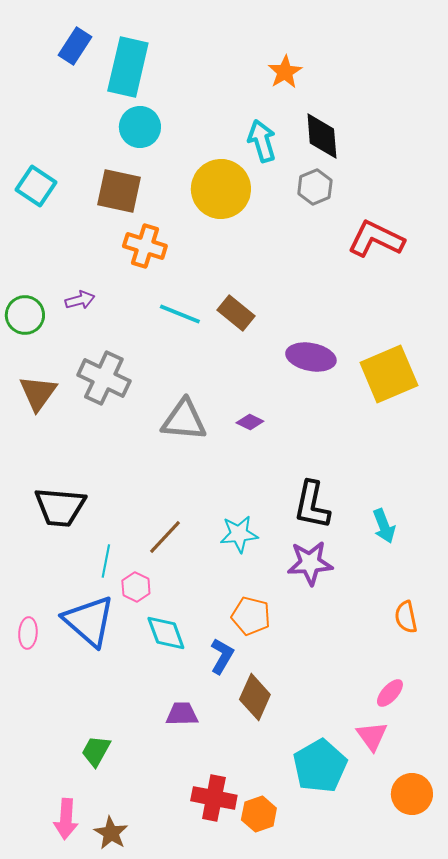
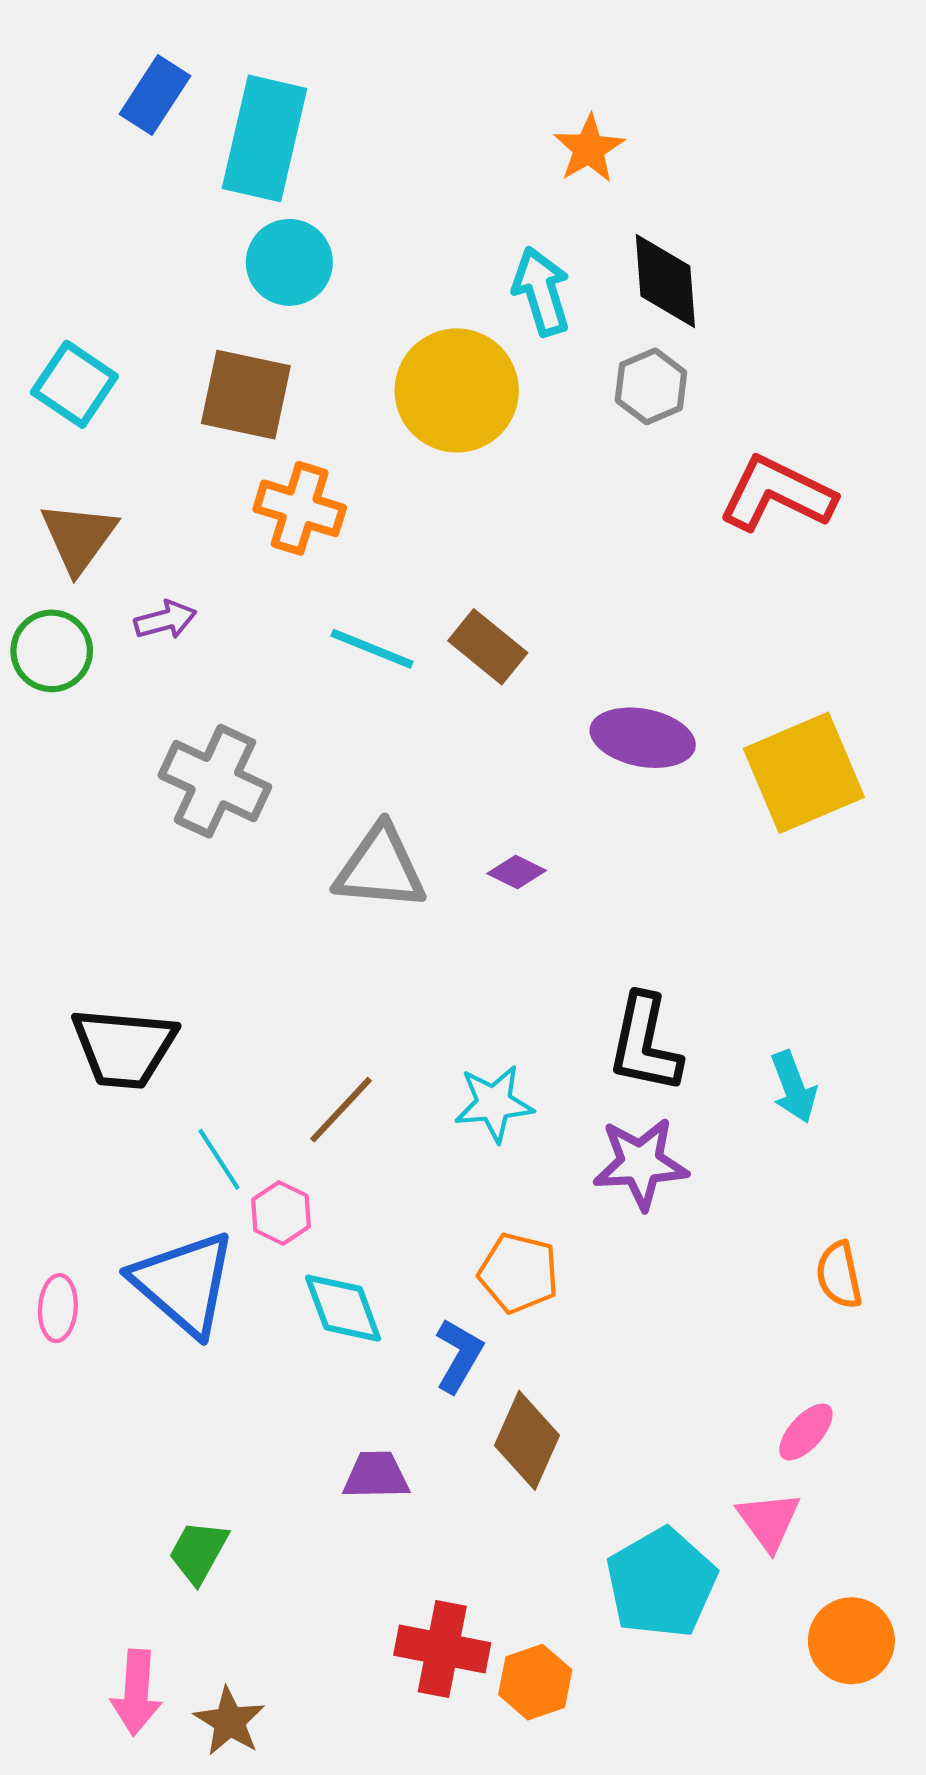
brown triangle: (38, 393) -> (79, 537), moved
cyan line: (106, 561) -> (219, 1159), turned -44

